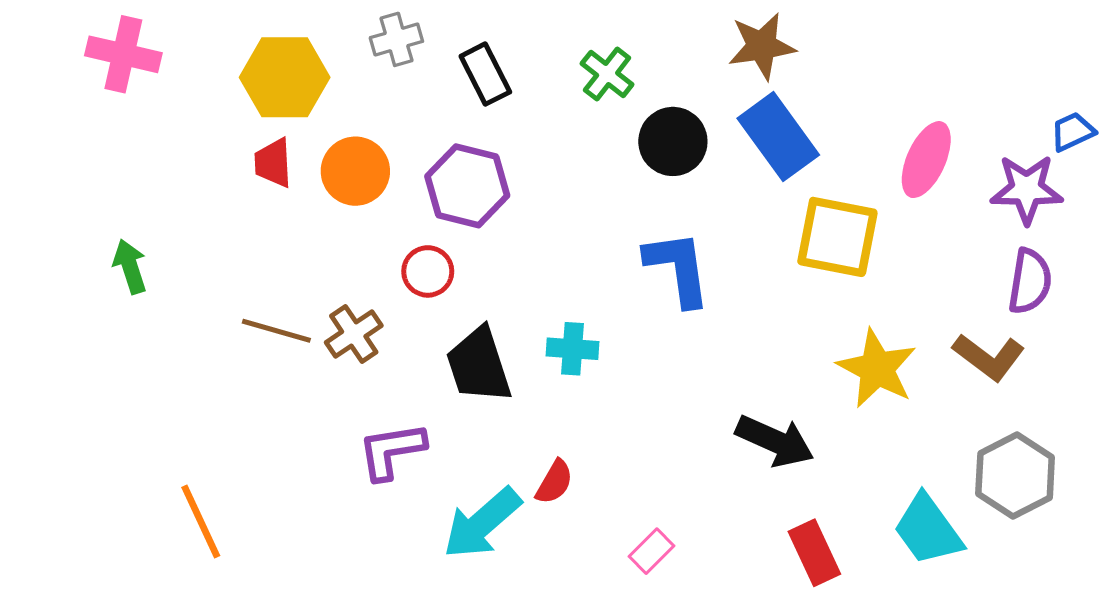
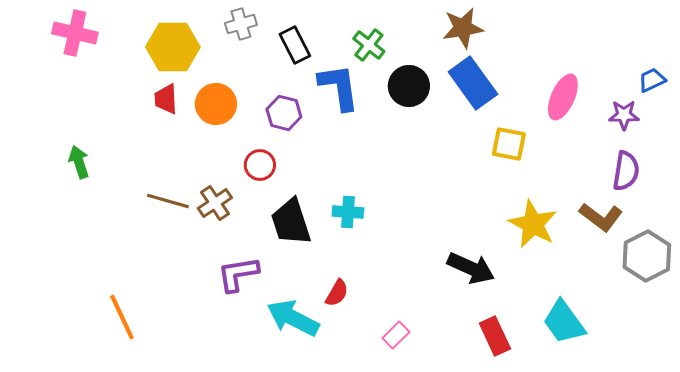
purple hexagon: (467, 186) -> (284, 113), size x0.7
purple star: (1027, 189) -> (624, 115), size x0.7
yellow square: (837, 237) -> (509, 144), size x0.7
blue L-shape: (678, 268) -> (339, 87), moved
gray hexagon: (1015, 475) -> (647, 256), moved
cyan arrow: (482, 523) -> (293, 318), turned 68

